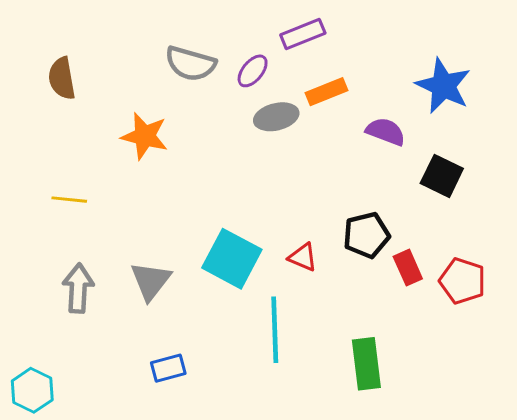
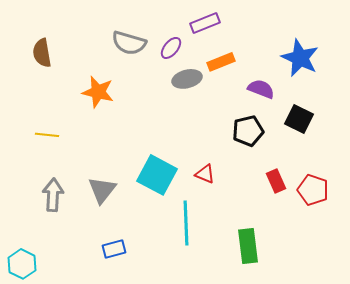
black pentagon: (366, 235) -> (248, 131), moved

